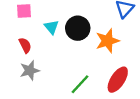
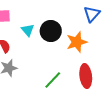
red ellipse: (118, 80) -> (86, 76), turned -40

